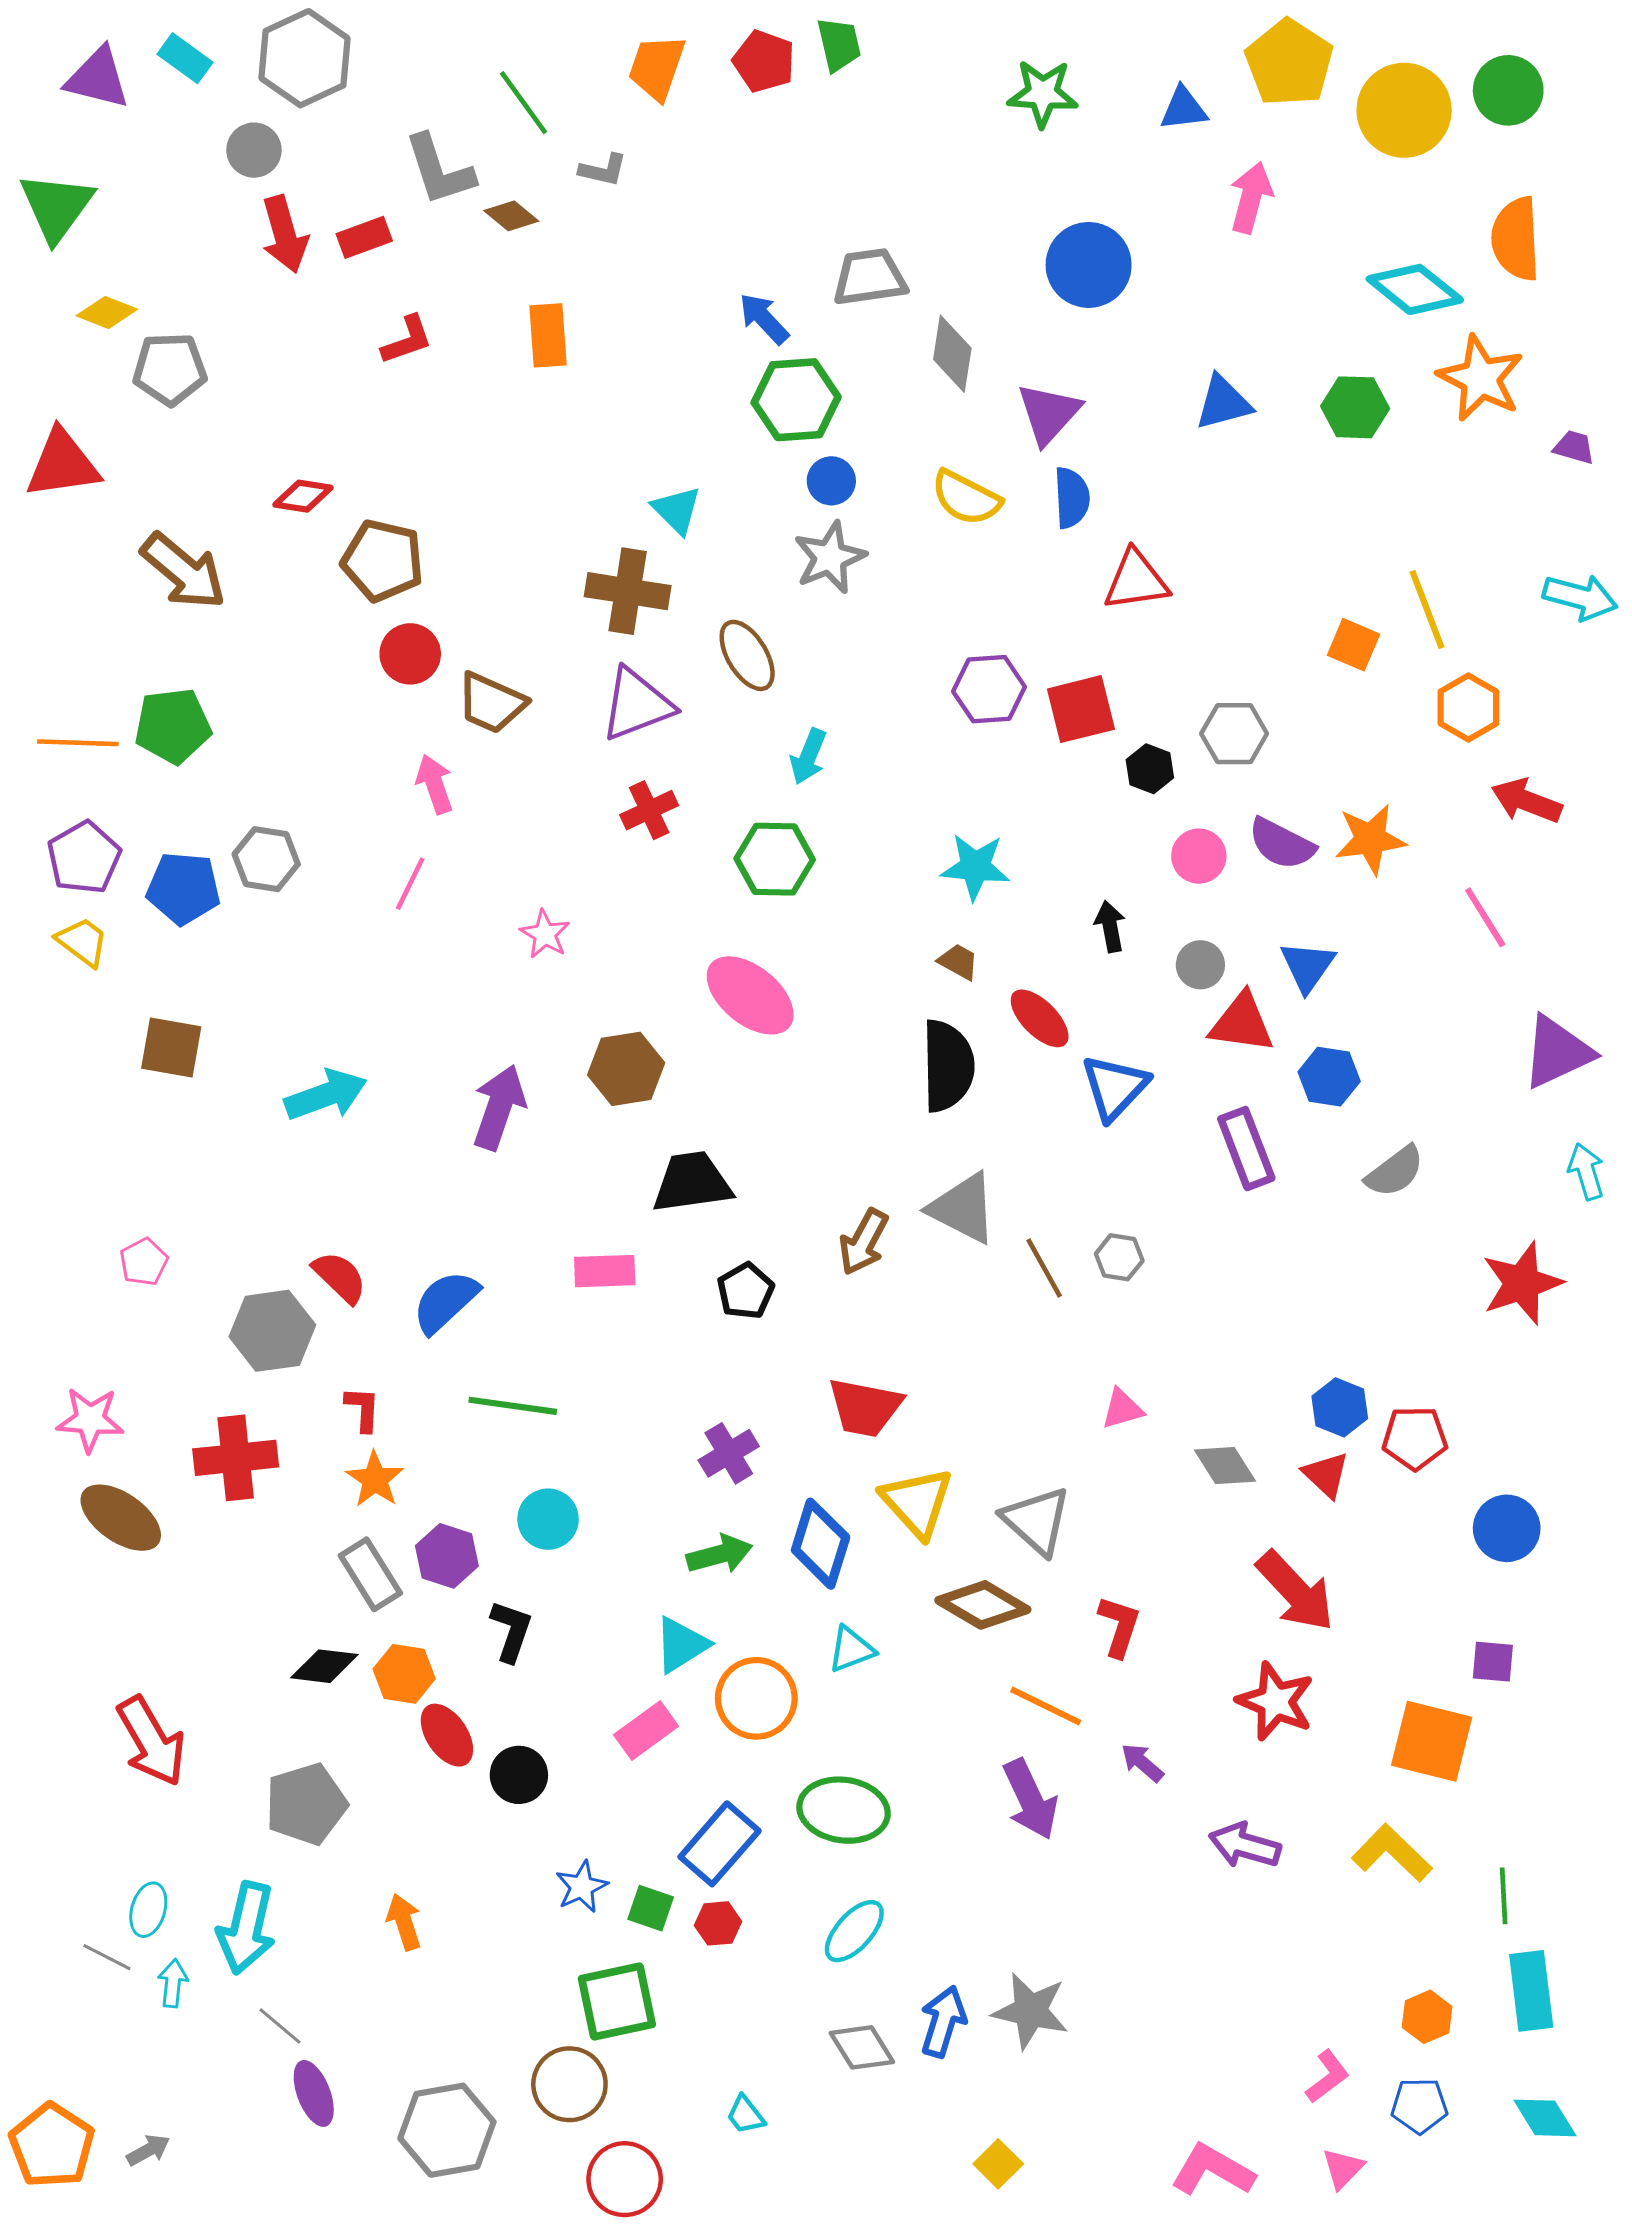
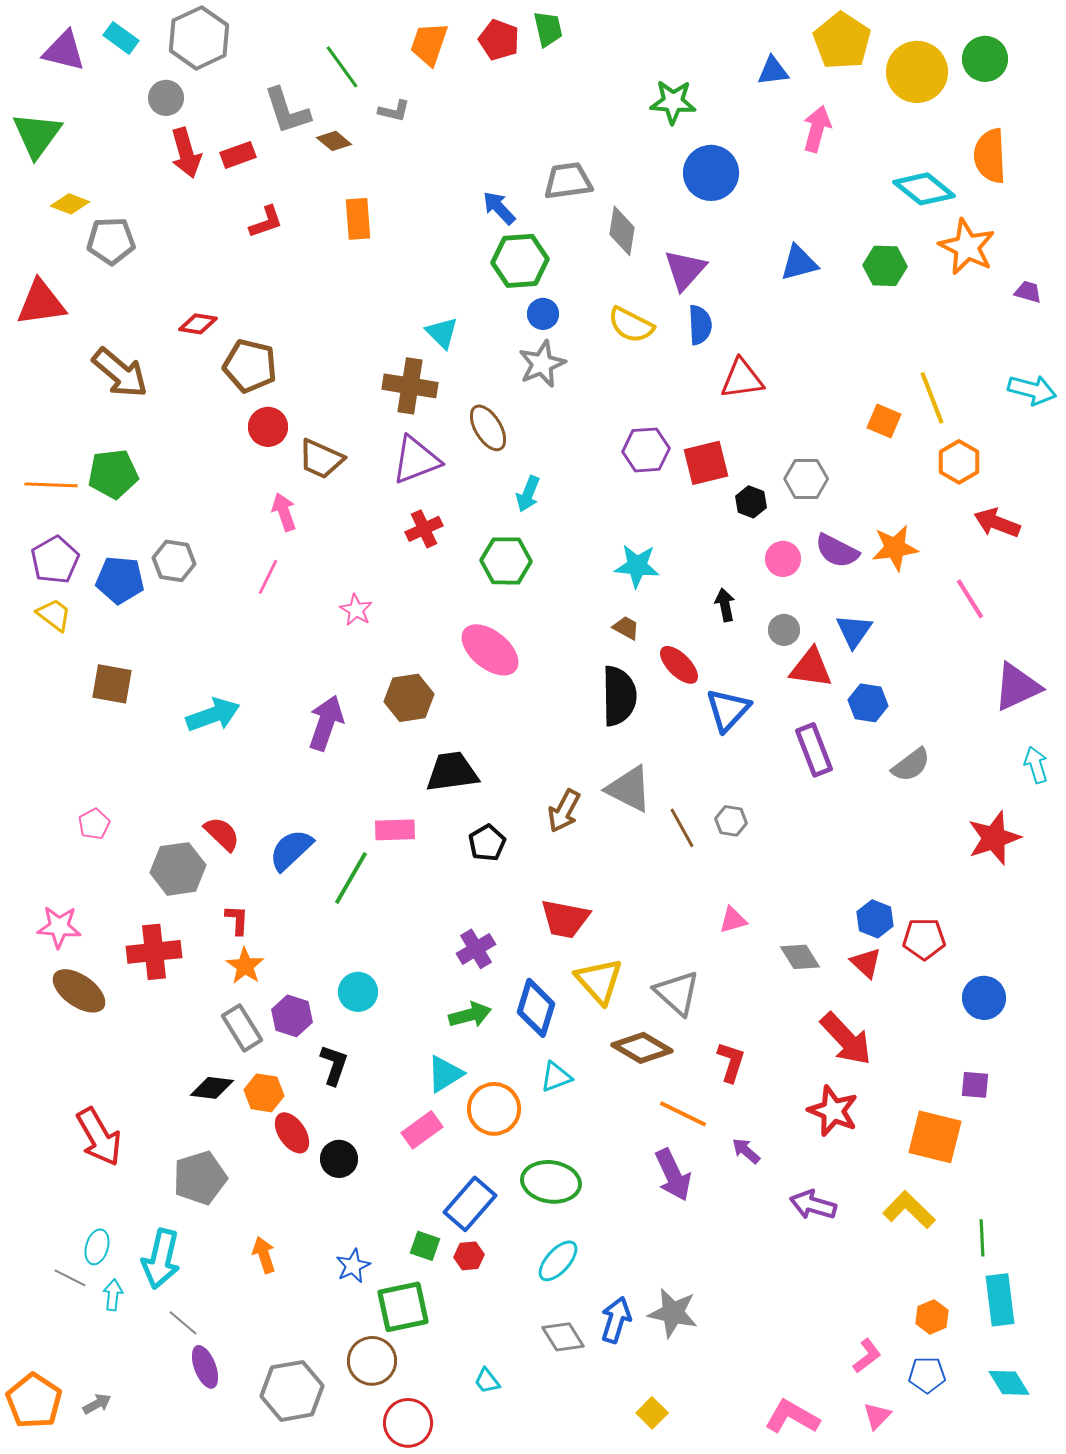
green star: (1043, 93) -> (673, 102), moved
green line: (513, 1406) -> (351, 878), moved, turned -68
blue star: (582, 1887) -> (353, 1266), moved

